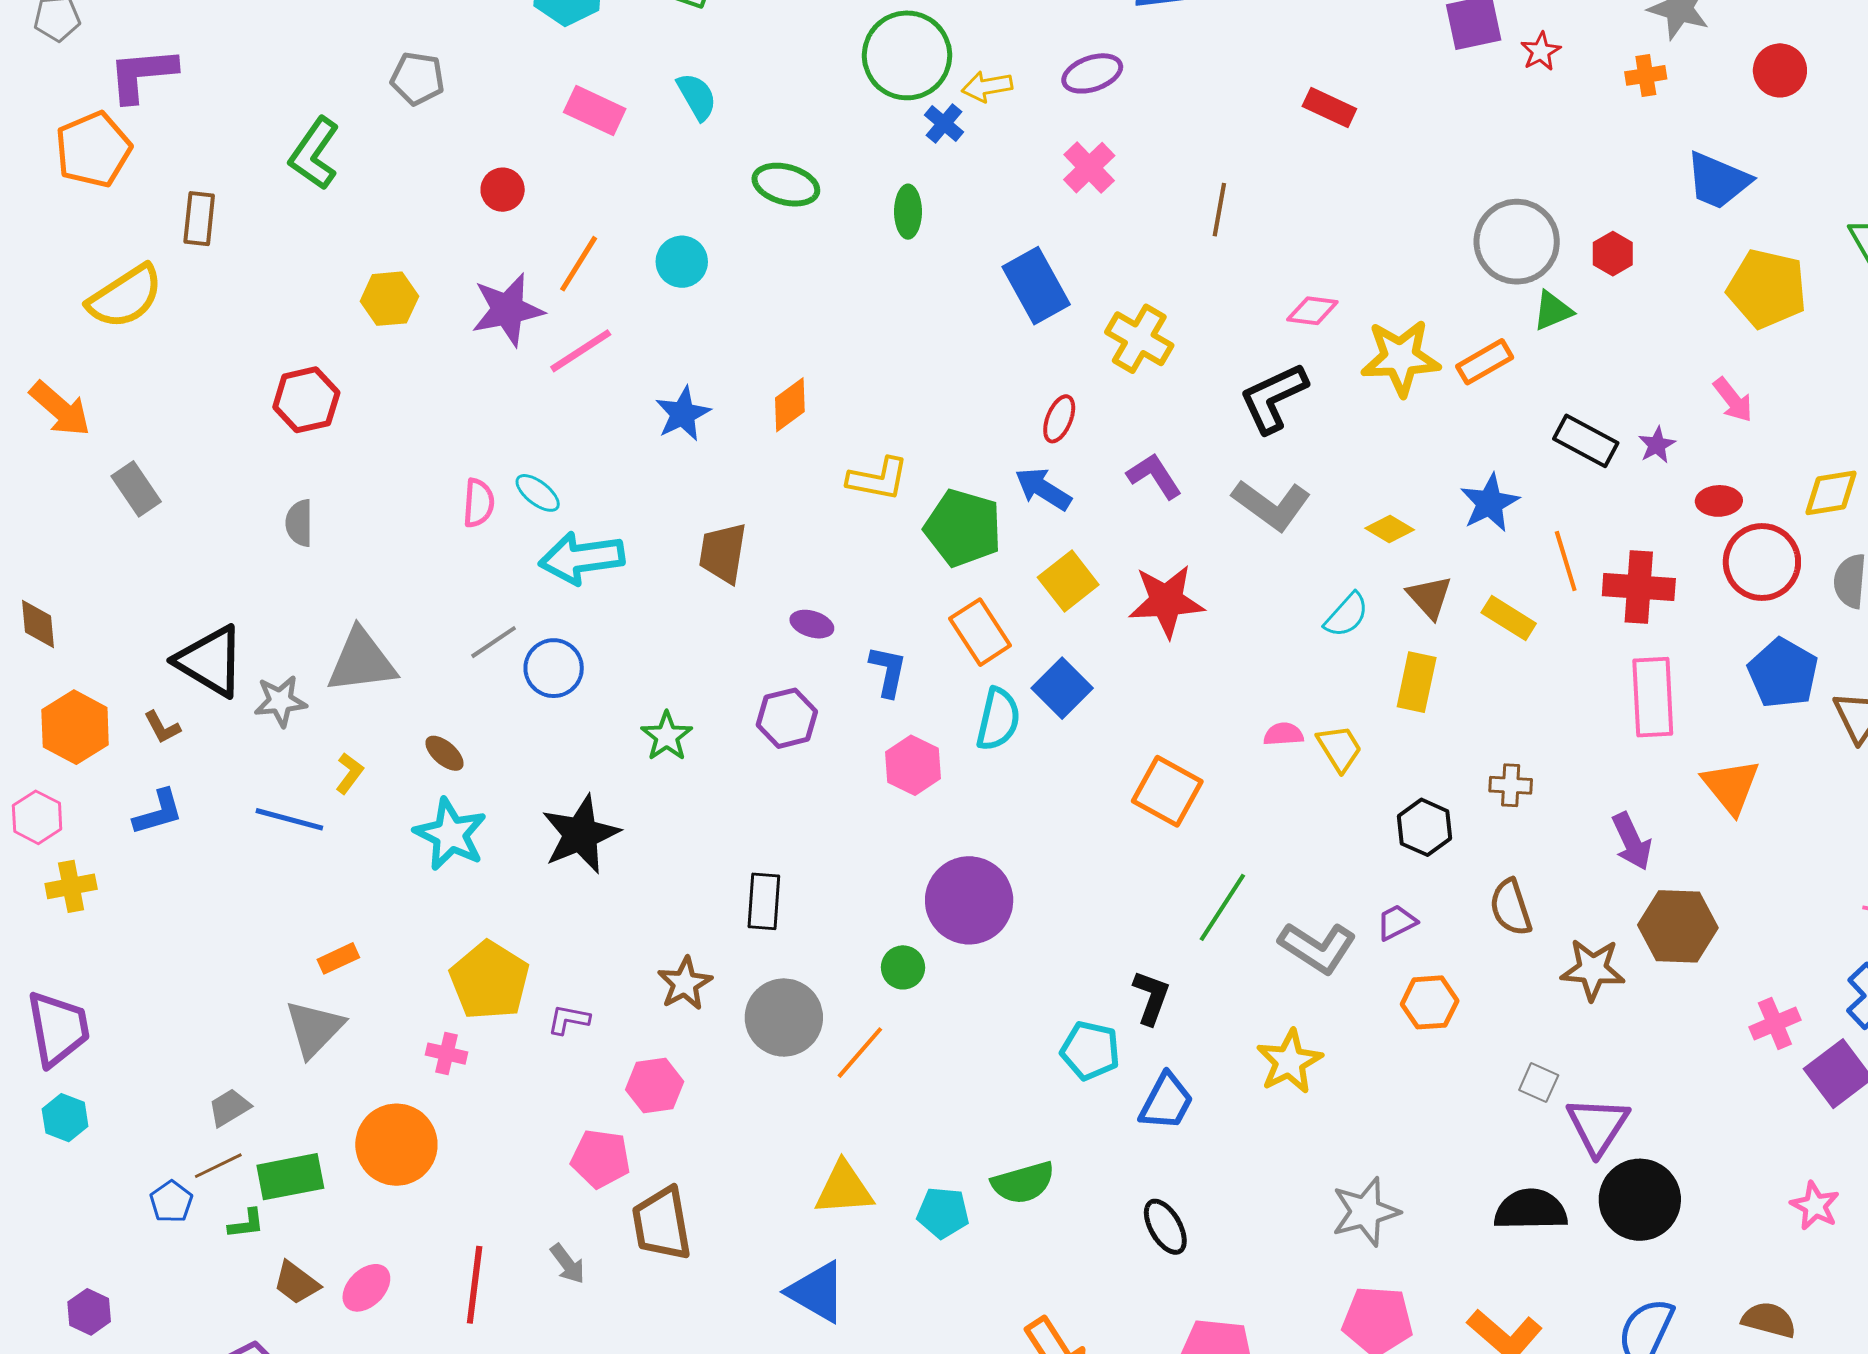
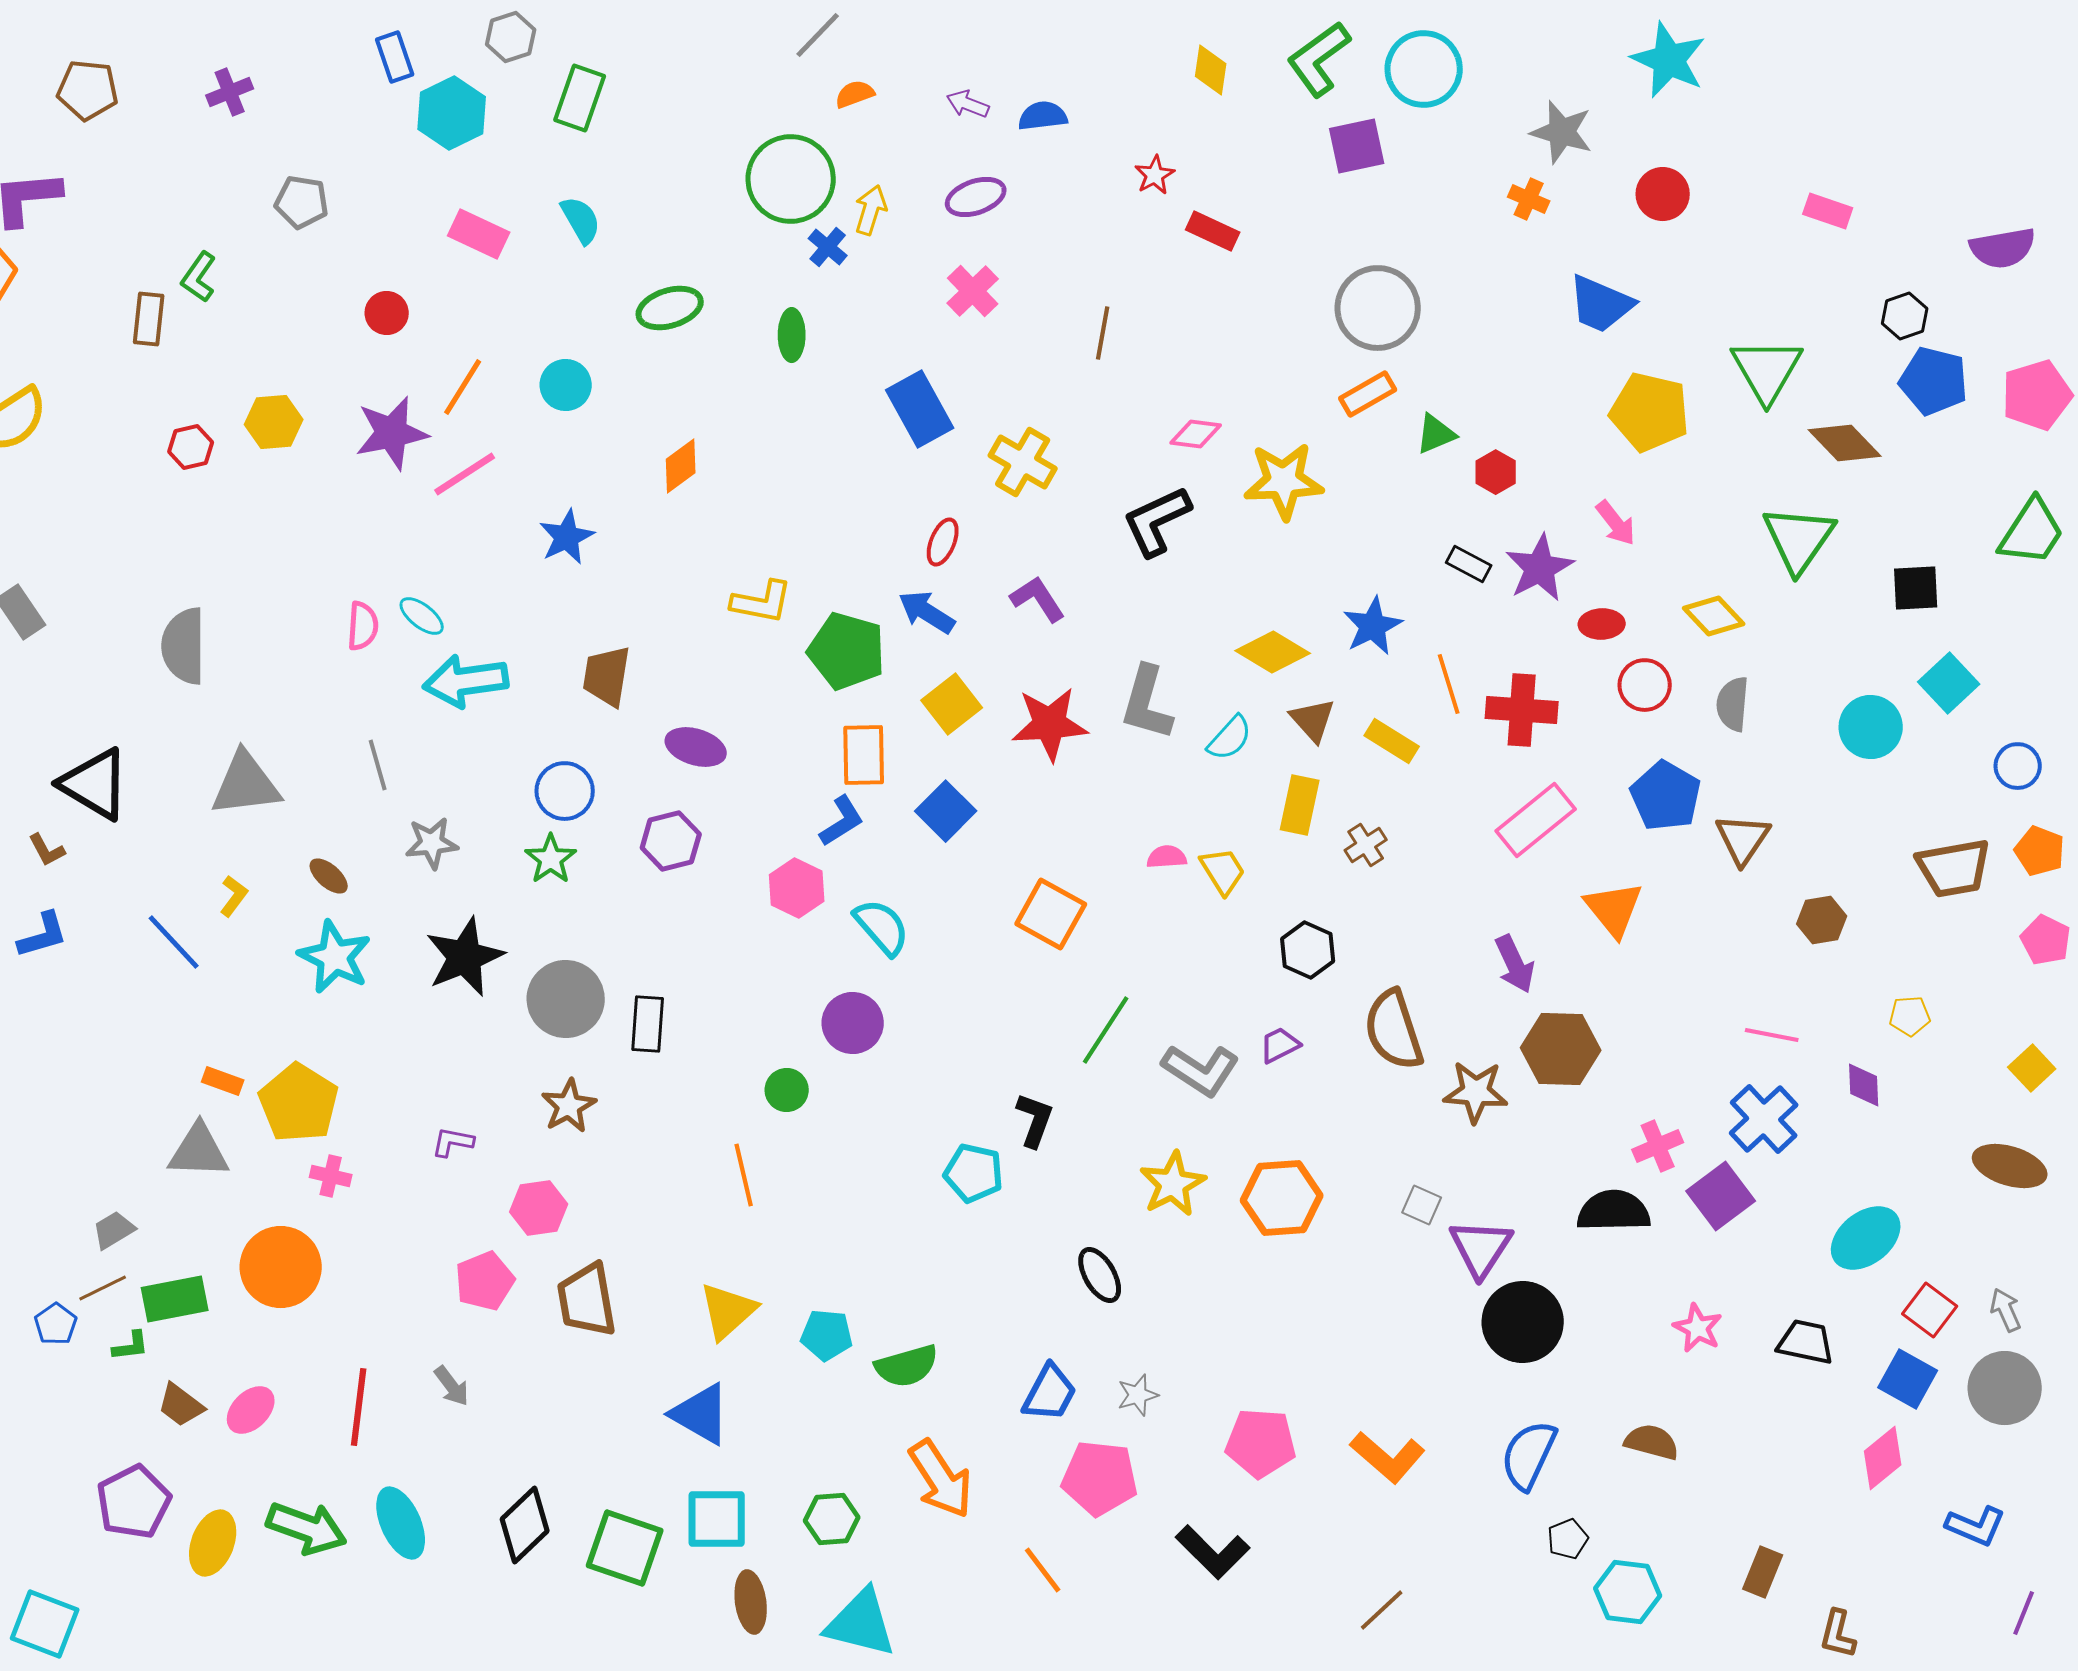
red star: (1541, 51) -> (1155, 175), moved
orange cross: (1646, 75) -> (1529, 199), turned 33
yellow arrow: (987, 86) -> (871, 210), turned 117
green L-shape: (314, 154) -> (199, 277), size x0.7
green ellipse: (786, 185) -> (670, 308), turned -32
brown rectangle: (199, 219) -> (149, 319), moved
gray circle: (1517, 242) -> (1378, 308), moved
red hexagon: (1613, 254) -> (1496, 472), moved
orange rectangle: (1485, 362) -> (1368, 394), moved
red hexagon: (306, 400) -> (191, 447), moved, size x0.7
orange diamond: (790, 405) -> (681, 466), moved
black rectangle: (1586, 441) -> (1469, 564), size x0.7
purple star: (1657, 445) -> (1540, 568), size x1.8
yellow diamond: (1831, 493) -> (1714, 616), turned 56
gray L-shape: (1271, 505) -> (1147, 703), moved, turned 70
gray semicircle: (299, 523) -> (184, 646), size x1.6
yellow diamond: (1390, 529) -> (1273, 652), size x1.5
red circle: (1762, 562) -> (1645, 685), size x0.7
purple ellipse: (812, 624) -> (696, 747), size x1.4
orange rectangle: (980, 632) -> (864, 755), turned 32
gray line: (494, 642) -> (378, 765), turned -72
blue circle: (554, 668) -> (565, 791), moved
blue L-shape: (888, 671) -> (842, 821), moved, turned 46
pink rectangle: (1653, 697) -> (1536, 820), turned 54
gray star: (280, 701) -> (432, 843), moved
cyan semicircle: (998, 719) -> (882, 927), moved, turned -54
brown cross: (1511, 785) -> (1366, 845), moved, turned -36
blue line: (289, 819) -> (174, 942), turned 32
purple circle: (969, 900) -> (853, 1023), size x0.7
brown semicircle: (1511, 907) -> (1394, 1030), size x1.4
orange rectangle: (338, 958) -> (223, 1081), turned 45
yellow pentagon: (490, 980) -> (299, 1103), moved
orange hexagon: (1430, 1002) -> (1282, 1198), moved, size x1.4
gray circle: (784, 1018) -> (566, 999), moved
gray triangle: (314, 1029) -> (199, 1151), turned 48
orange line: (860, 1053) -> (744, 1175), turned -54
blue trapezoid: (1166, 1102) -> (1050, 1393), moved
pink pentagon: (601, 1159) -> (485, 1281), turned -30
green semicircle: (1023, 1183) -> (907, 1366), moved
yellow triangle: (844, 1189) -> (728, 1311), turned -38
black semicircle: (1531, 1210) -> (1614, 1211), moved
gray star: (1366, 1212) -> (1138, 1395), moved, size x0.6
brown trapezoid: (662, 1224) -> (587, 1300), moved
black ellipse: (1165, 1227) -> (1100, 1275), moved

